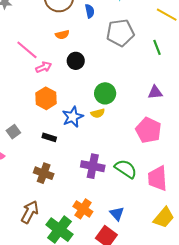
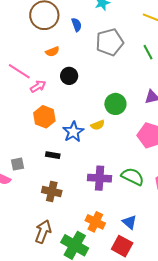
green circle: (105, 93) -> (115, 104), moved
gray square: (13, 132) -> (17, 164), moved, turned 32

